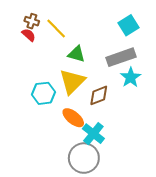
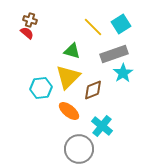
yellow line: (56, 29) -> (93, 27), moved
cyan cross: (93, 134) -> (102, 126), moved

